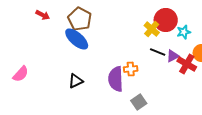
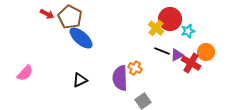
brown pentagon: (80, 19) -> (70, 17), moved
orange cross: (131, 69) -> (135, 68), turned 32

